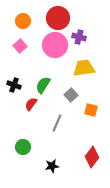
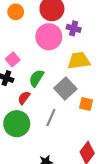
pink square: (20, 46) -> (13, 59), moved
gray square: (71, 95) -> (65, 88), size x1.5
green circle: (23, 147) -> (17, 124), moved, size x1.6

